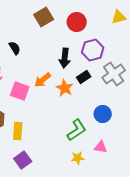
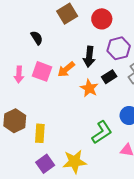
black semicircle: (15, 48) -> (37, 38), moved
orange arrow: (43, 80) -> (66, 69), moved
pink square: (20, 91) -> (42, 71), moved
yellow star: (78, 158) -> (75, 162), moved, size x1.6

